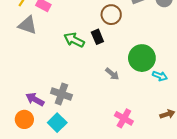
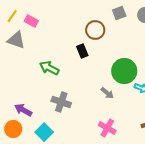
green arrow: (74, 40) -> (49, 68), moved
gray arrow: (112, 74) -> (107, 93), moved
gray cross: (61, 94) -> (61, 102), moved

